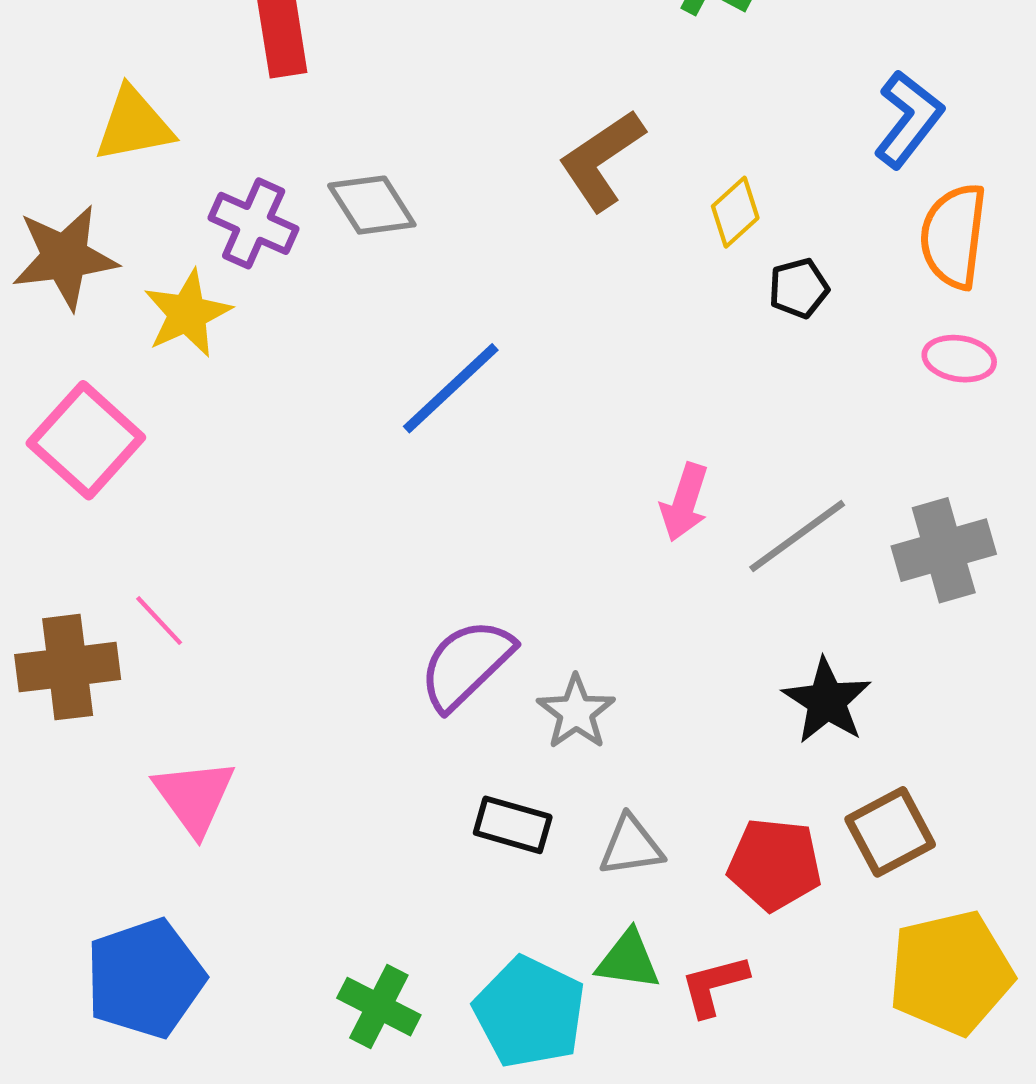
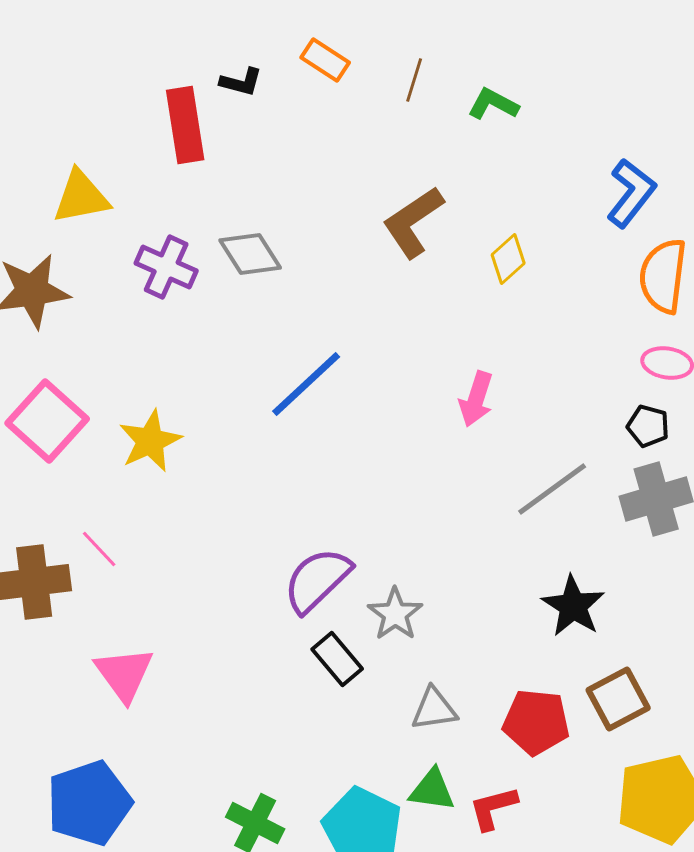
black pentagon: (799, 288) -> (648, 426), moved, turned 30
yellow star: (187, 314) -> (150, 441), moved
pink arrow: (685, 502) -> (476, 399), moved
black rectangle: (513, 825) -> (337, 659), moved, turned 34

